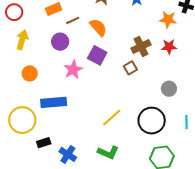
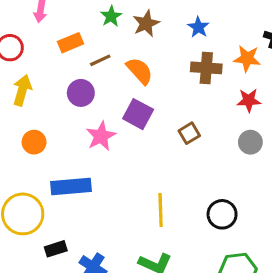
brown cross: (141, 47) -> (206, 68), moved, turned 30
gray circle: (169, 89) -> (250, 142), moved
yellow line: (112, 118) -> (161, 210), turned -50
black circle: (152, 121) -> (222, 214), size x0.7

